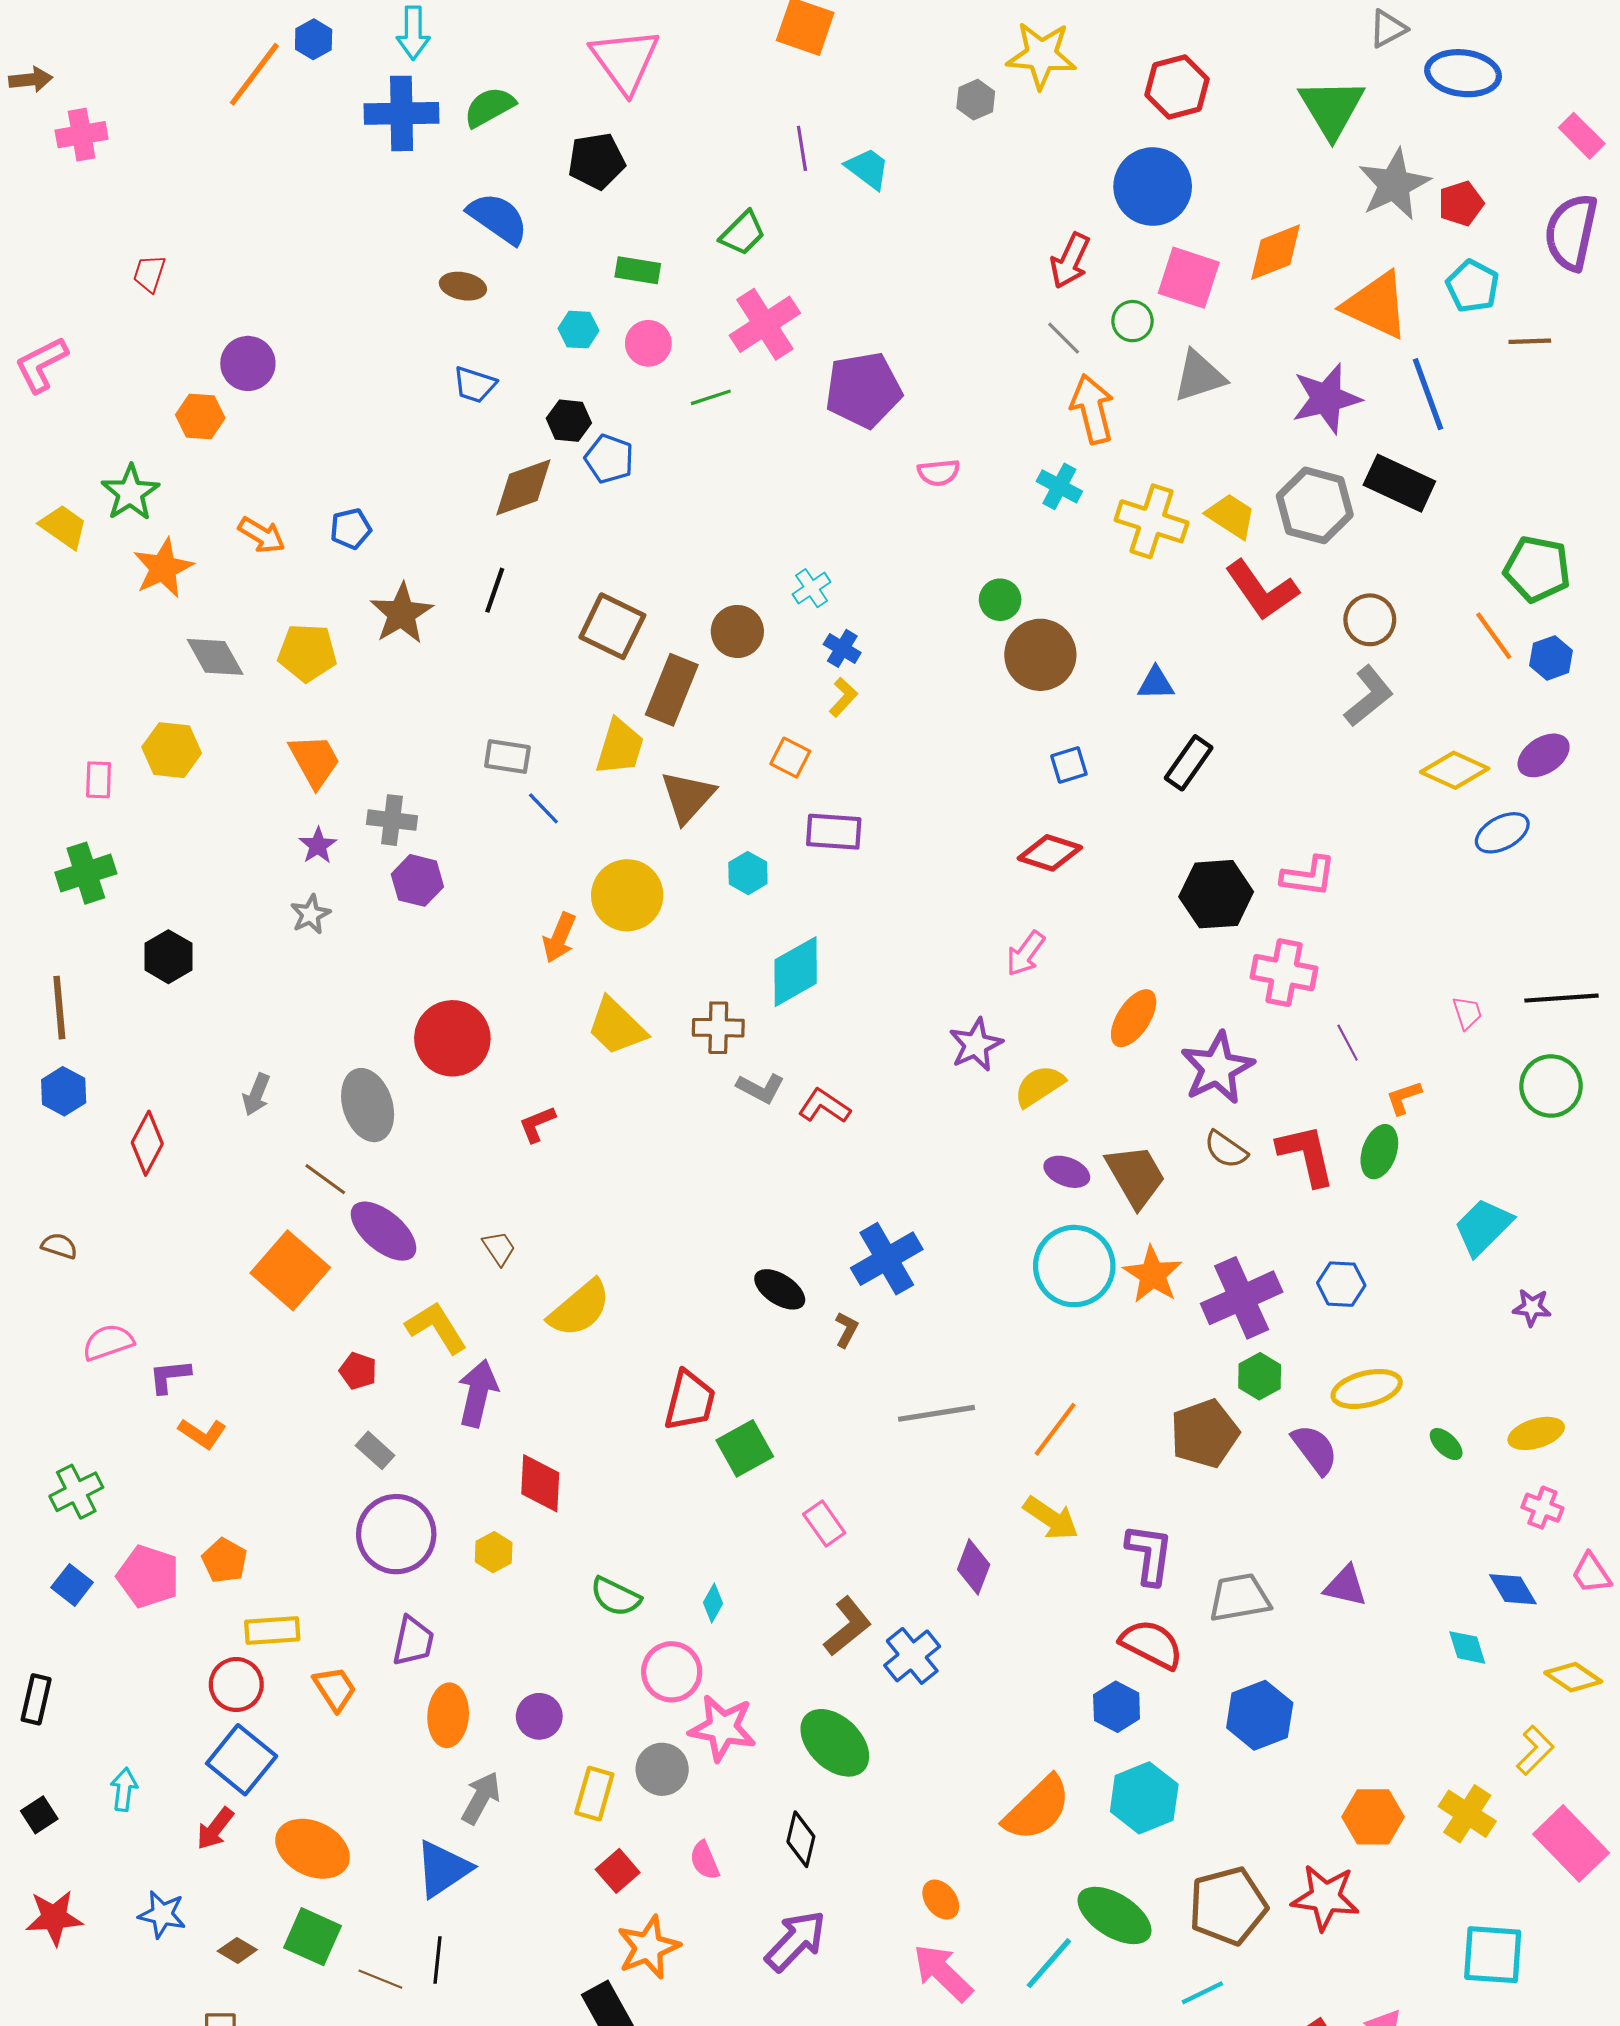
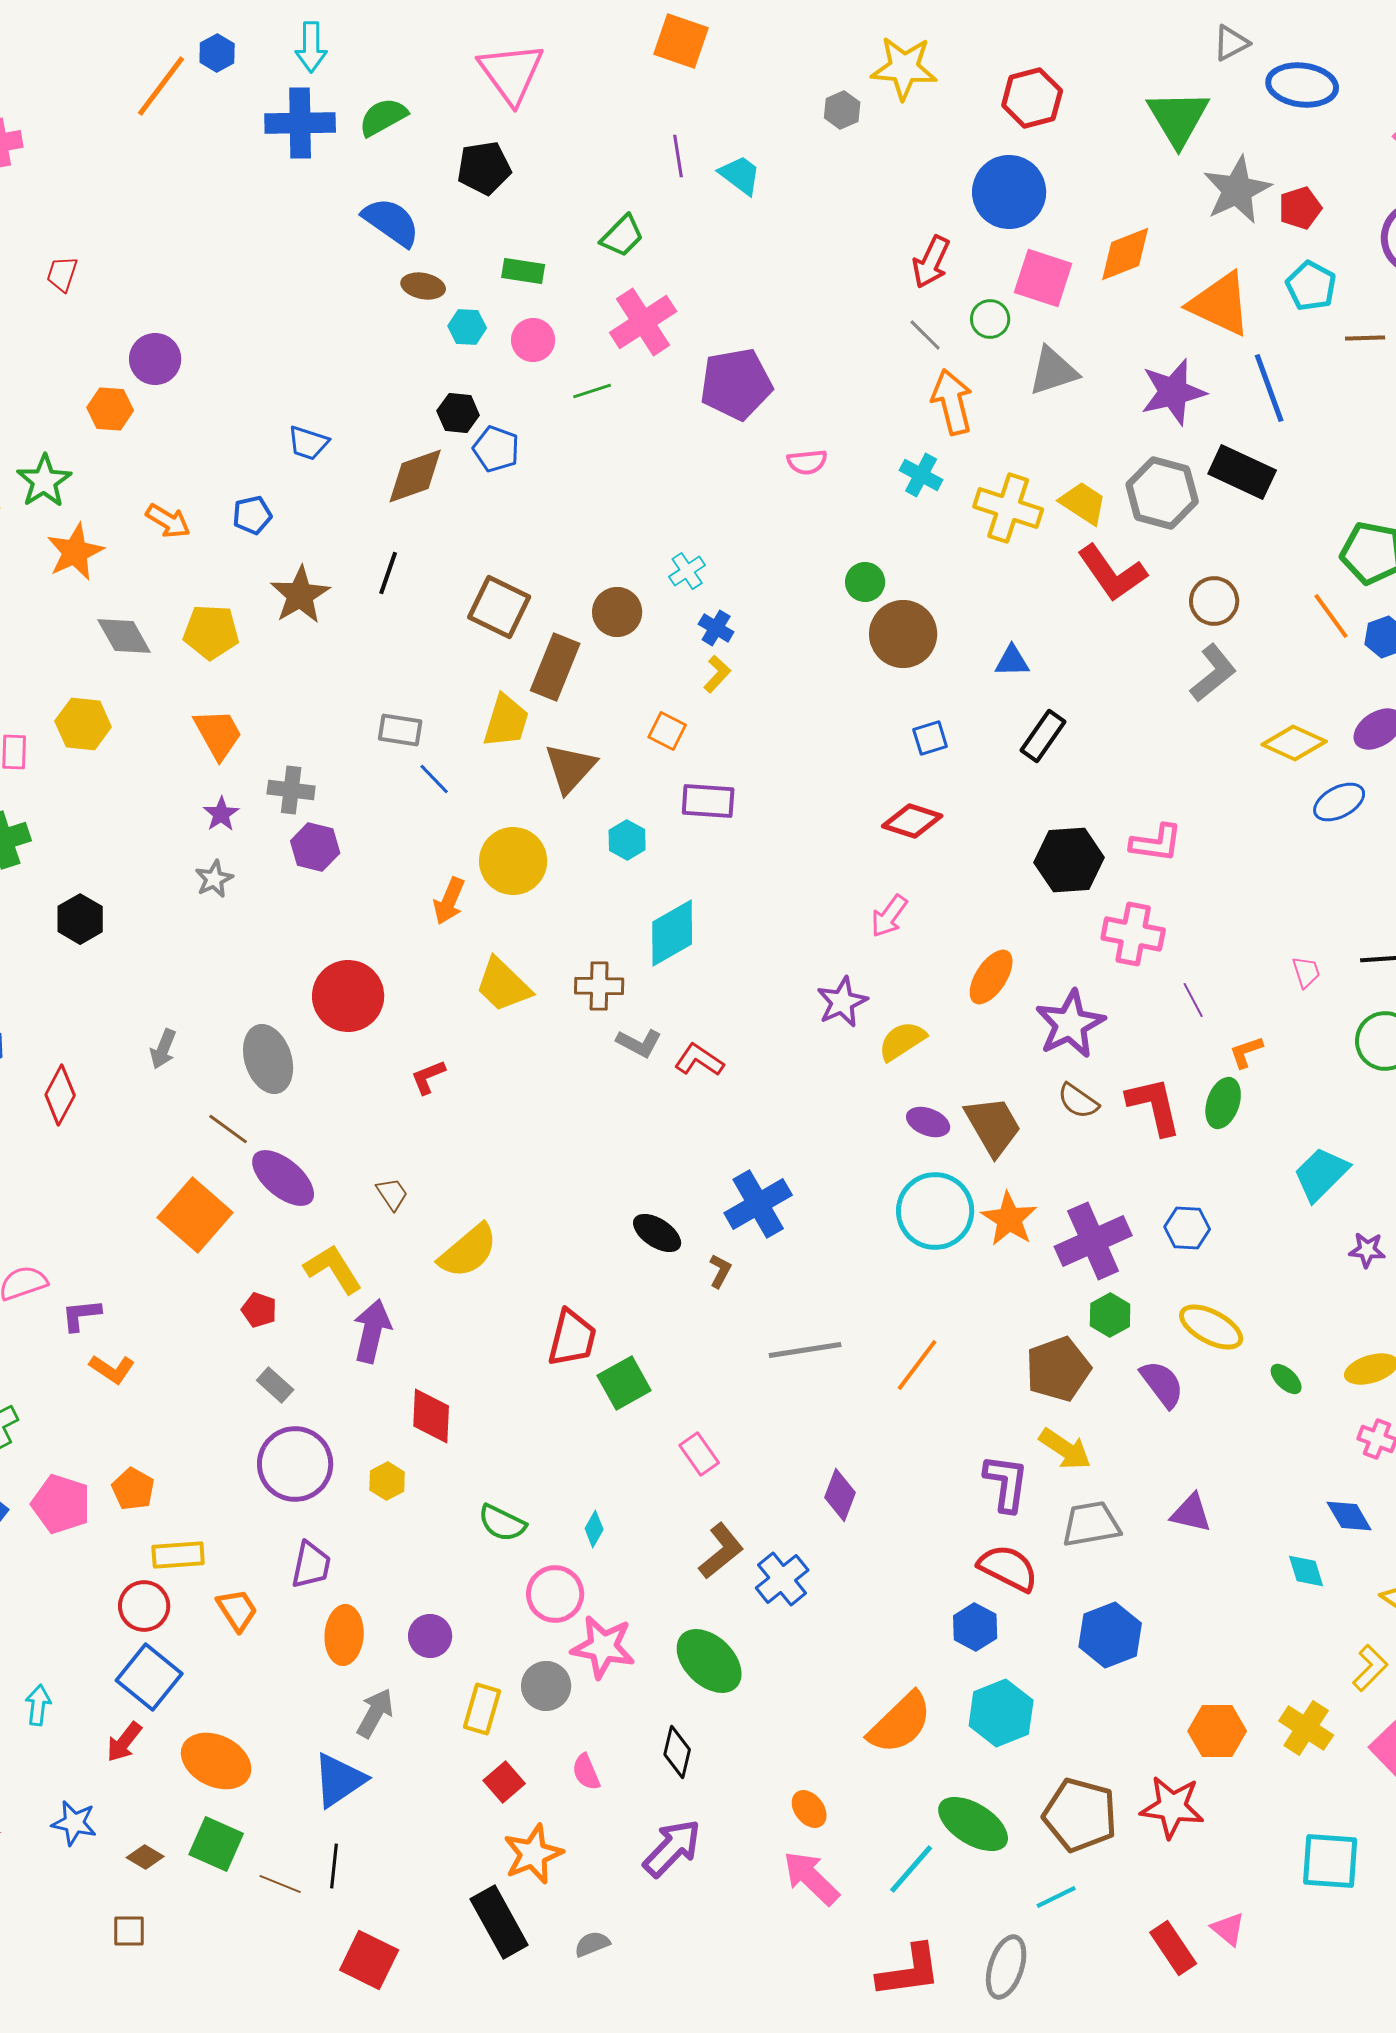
brown ellipse: (463, 286) -> (423, 286), moved
blue trapezoid: (475, 385) -> (308, 443), moved
yellow ellipse: (1367, 1389) -> (1211, 1327), turned 42
yellow arrow: (1051, 1518) -> (1065, 1449), moved
brown pentagon: (1228, 1906) -> (1080, 1815), turned 30

